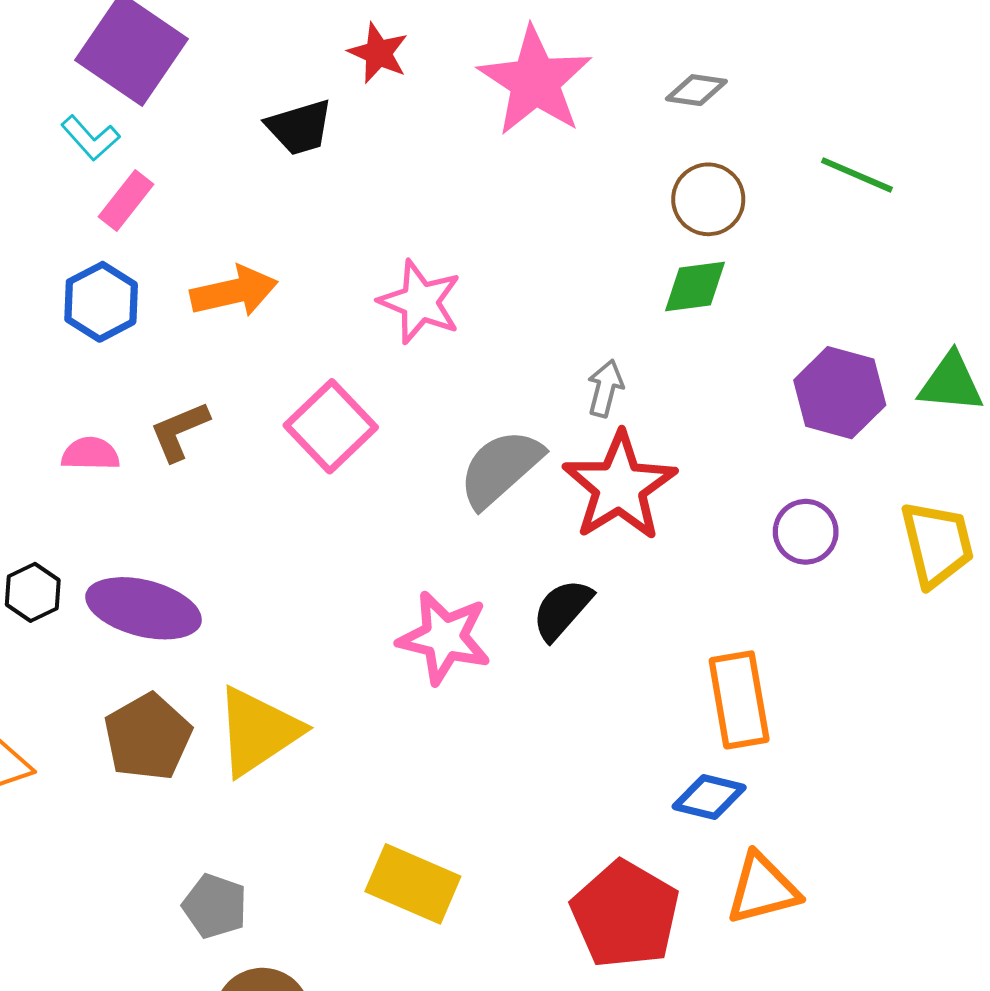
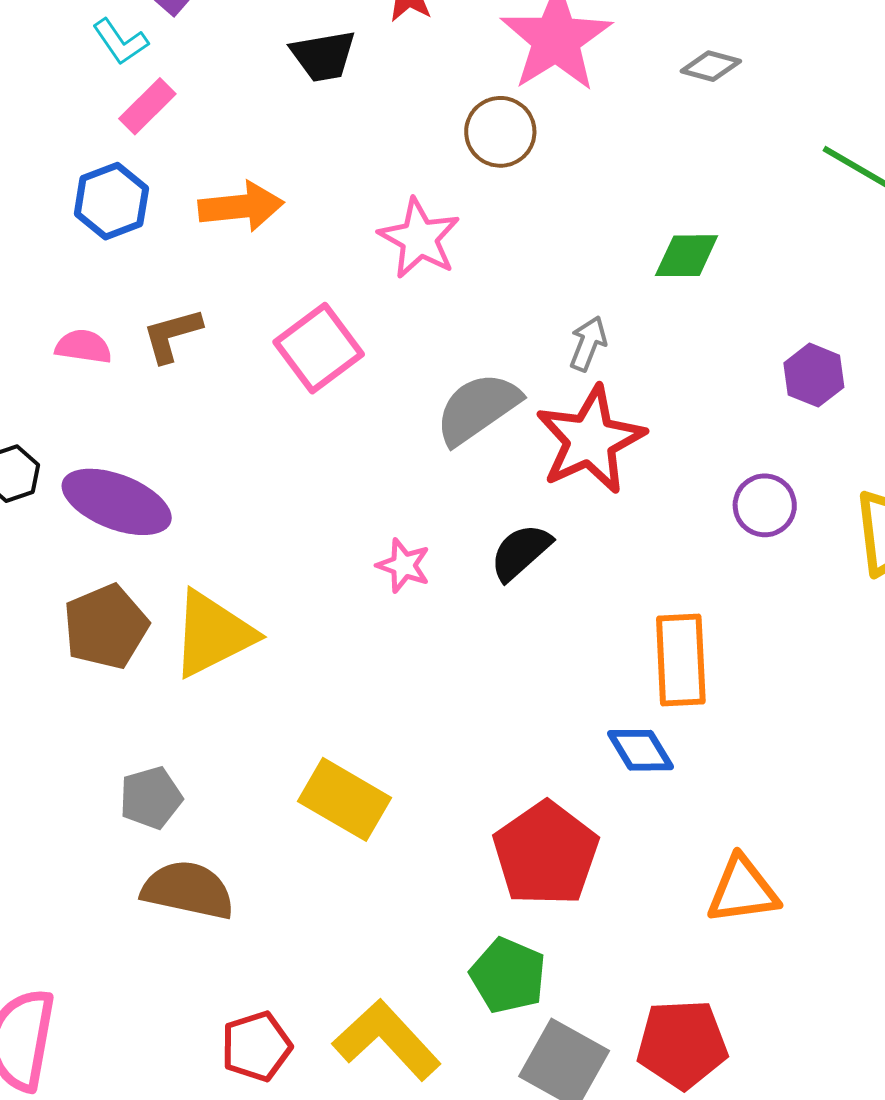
brown circle: (708, 199) -> (500, 132), moved
purple hexagon: (840, 393) -> (814, 375), size x0.7
pink star: (444, 638) -> (403, 565), size x0.6
blue diamond: (709, 797) -> (641, 750), turned 38
orange triangle: (763, 889) -> (743, 890), moved
gray pentagon: (215, 906) -> (151, 798), turned 30

